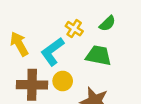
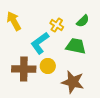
yellow arrow: (19, 44) -> (14, 21), moved

